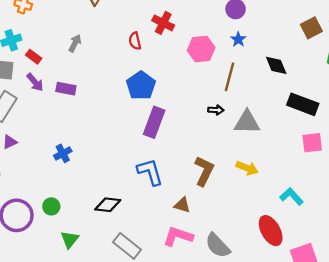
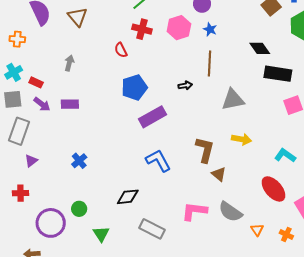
pink hexagon: (201, 49) -> (179, 28), moved
black diamond: (276, 65) -> (260, 48), moved
blue pentagon: (141, 86) -> (134, 87), turned 30
black arrow: (216, 110) -> (185, 85), moved
purple rectangle: (154, 122) -> (153, 117), turned 52
brown triangle: (182, 205) -> (219, 174), moved, turned 35

